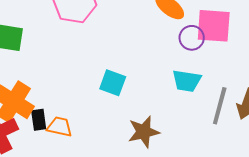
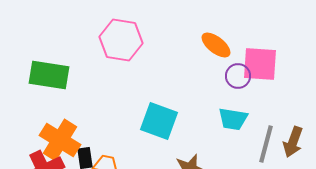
cyan square: (113, 83) -> (159, 121), size x1.4

